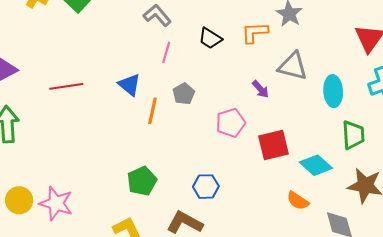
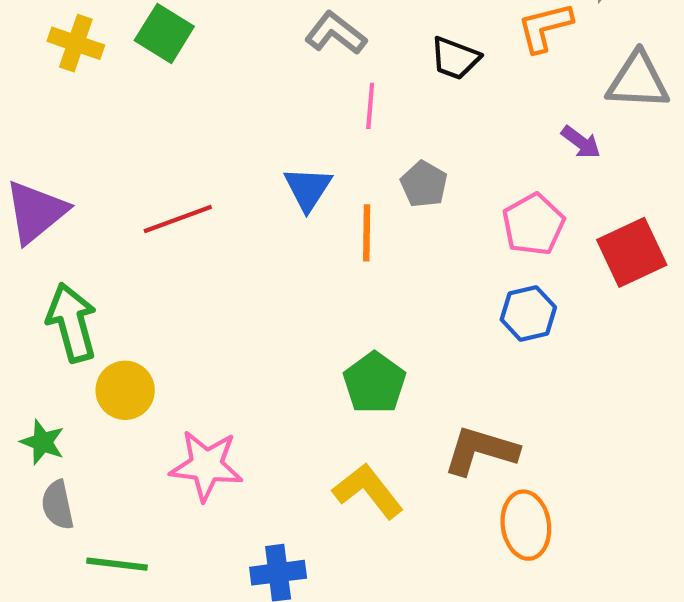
blue triangle: (129, 85) -> (308, 189), turned 35
blue hexagon: (206, 187) -> (528, 313), moved
yellow circle: (19, 200) -> (125, 390), moved

